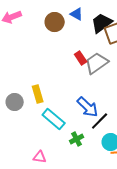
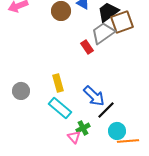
gray trapezoid: (97, 63) -> (103, 33), moved
yellow rectangle: (38, 94) -> (58, 83), moved
pink triangle: (40, 157) -> (74, 137), moved, turned 40

